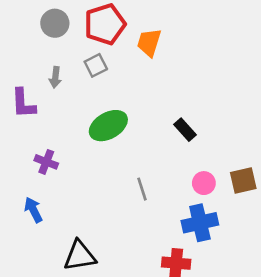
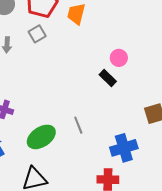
green ellipse: (108, 126) -> (41, 137), moved
pink circle: (204, 183) -> (119, 58), moved

